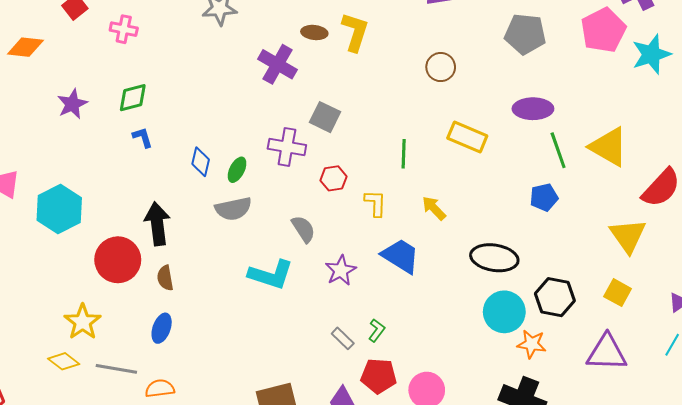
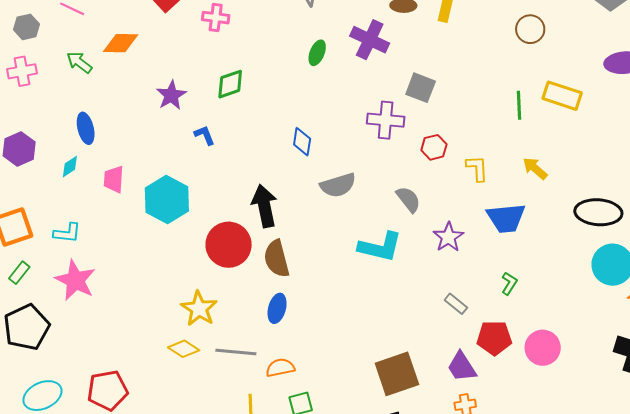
blue L-shape: (142, 137) -> (205, 135), moved
green line: (404, 154) -> (519, 105), moved
green ellipse: (237, 170) -> (317, 53), moved
blue trapezoid: (400, 256) -> (506, 218), turned 147
brown semicircle: (165, 278) -> (277, 259), size x1.5
green L-shape: (377, 330) -> (509, 283), moved

